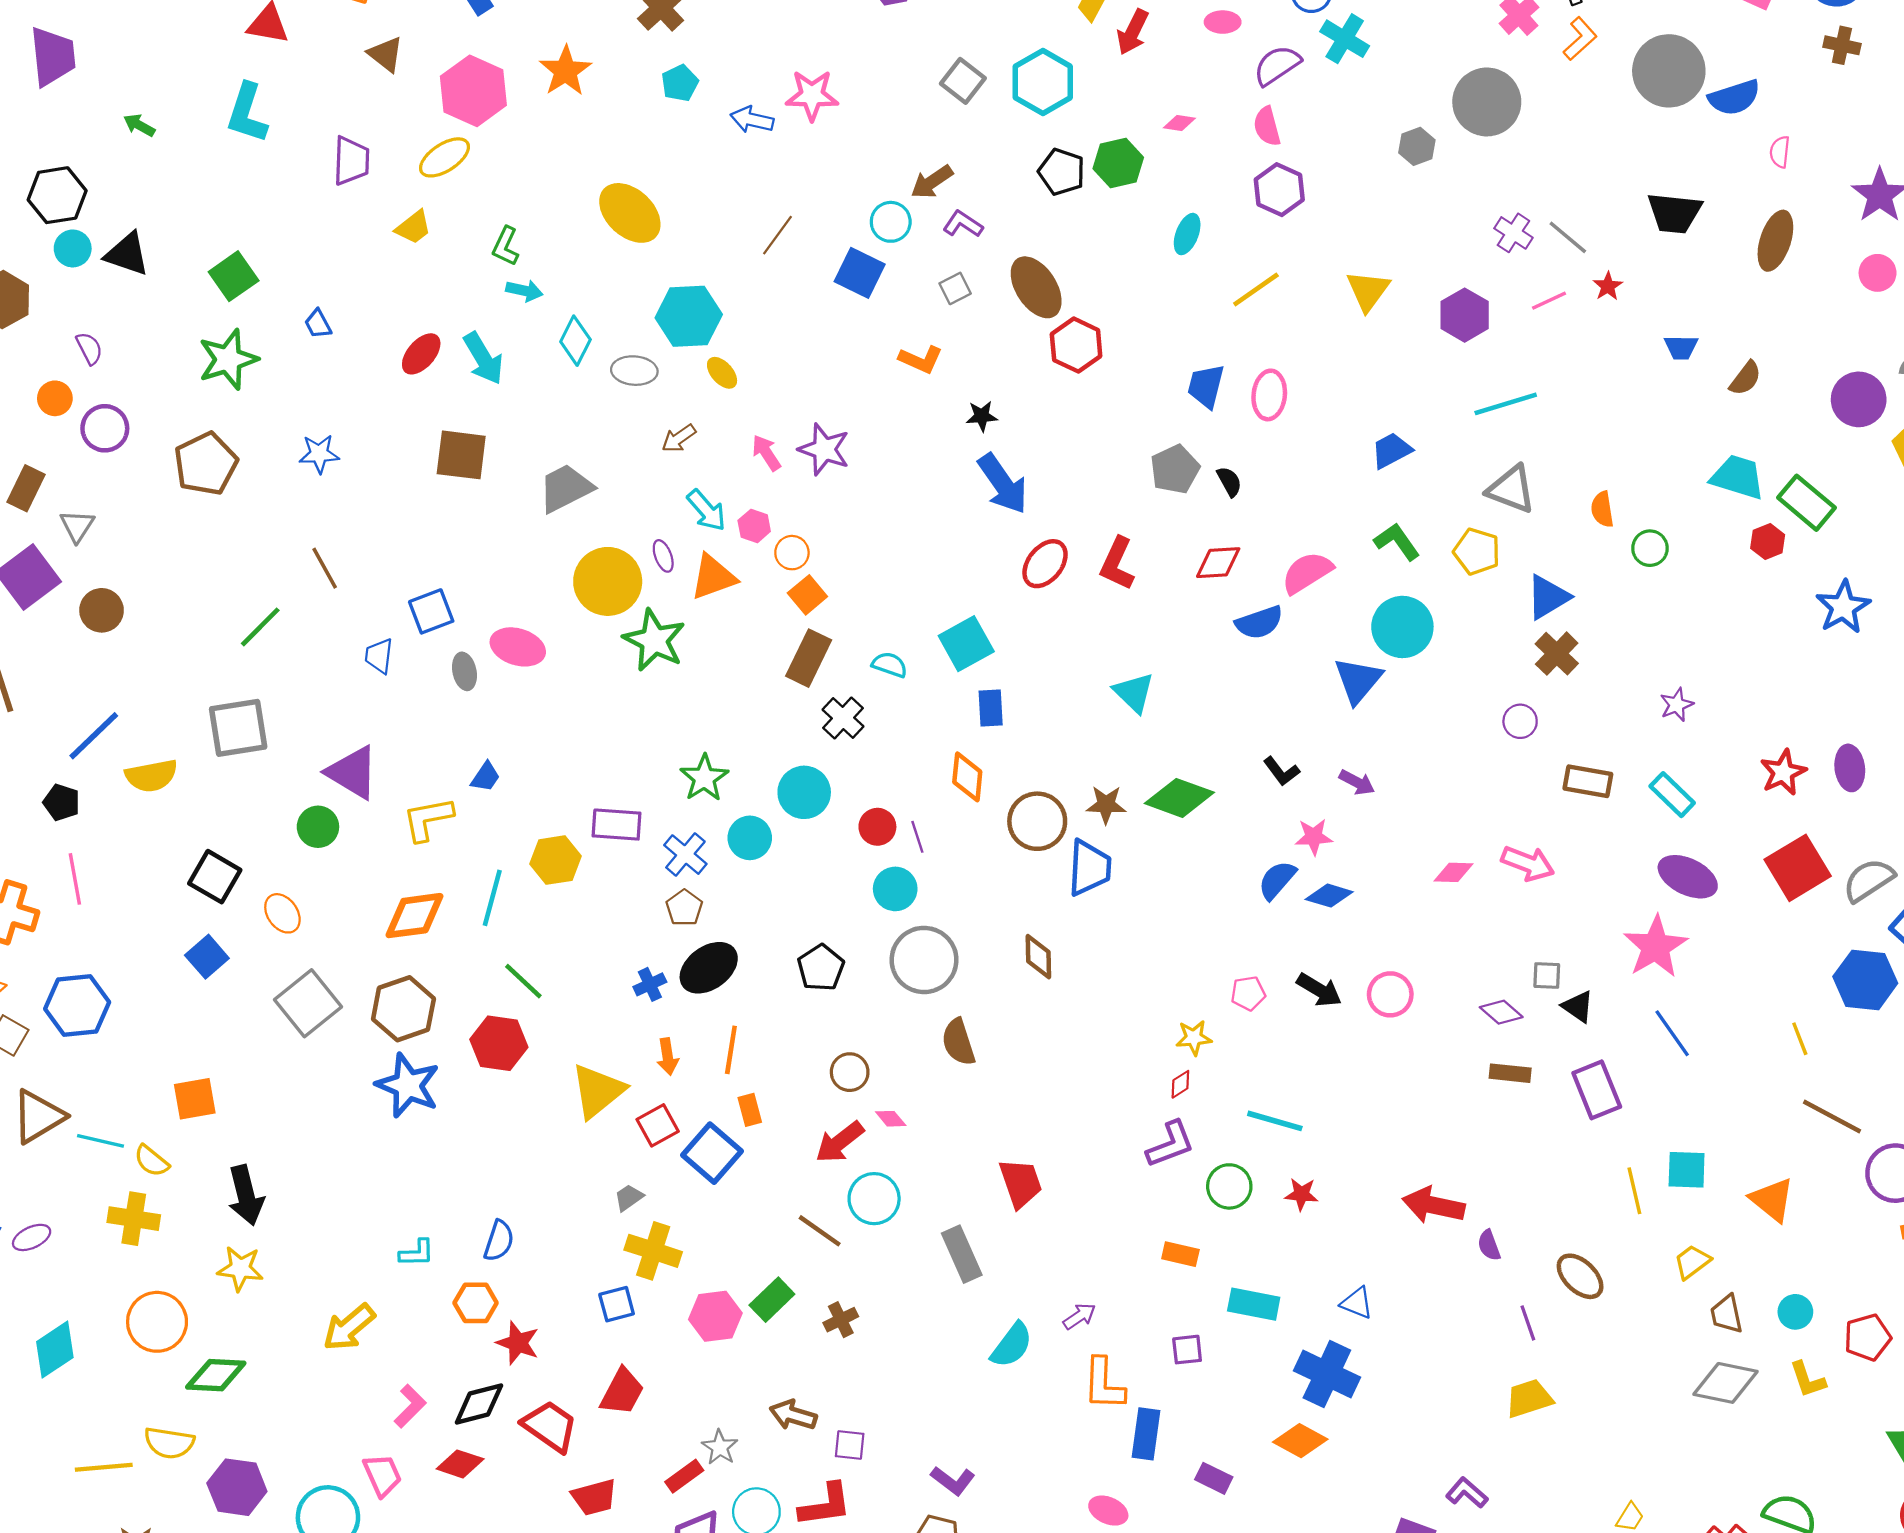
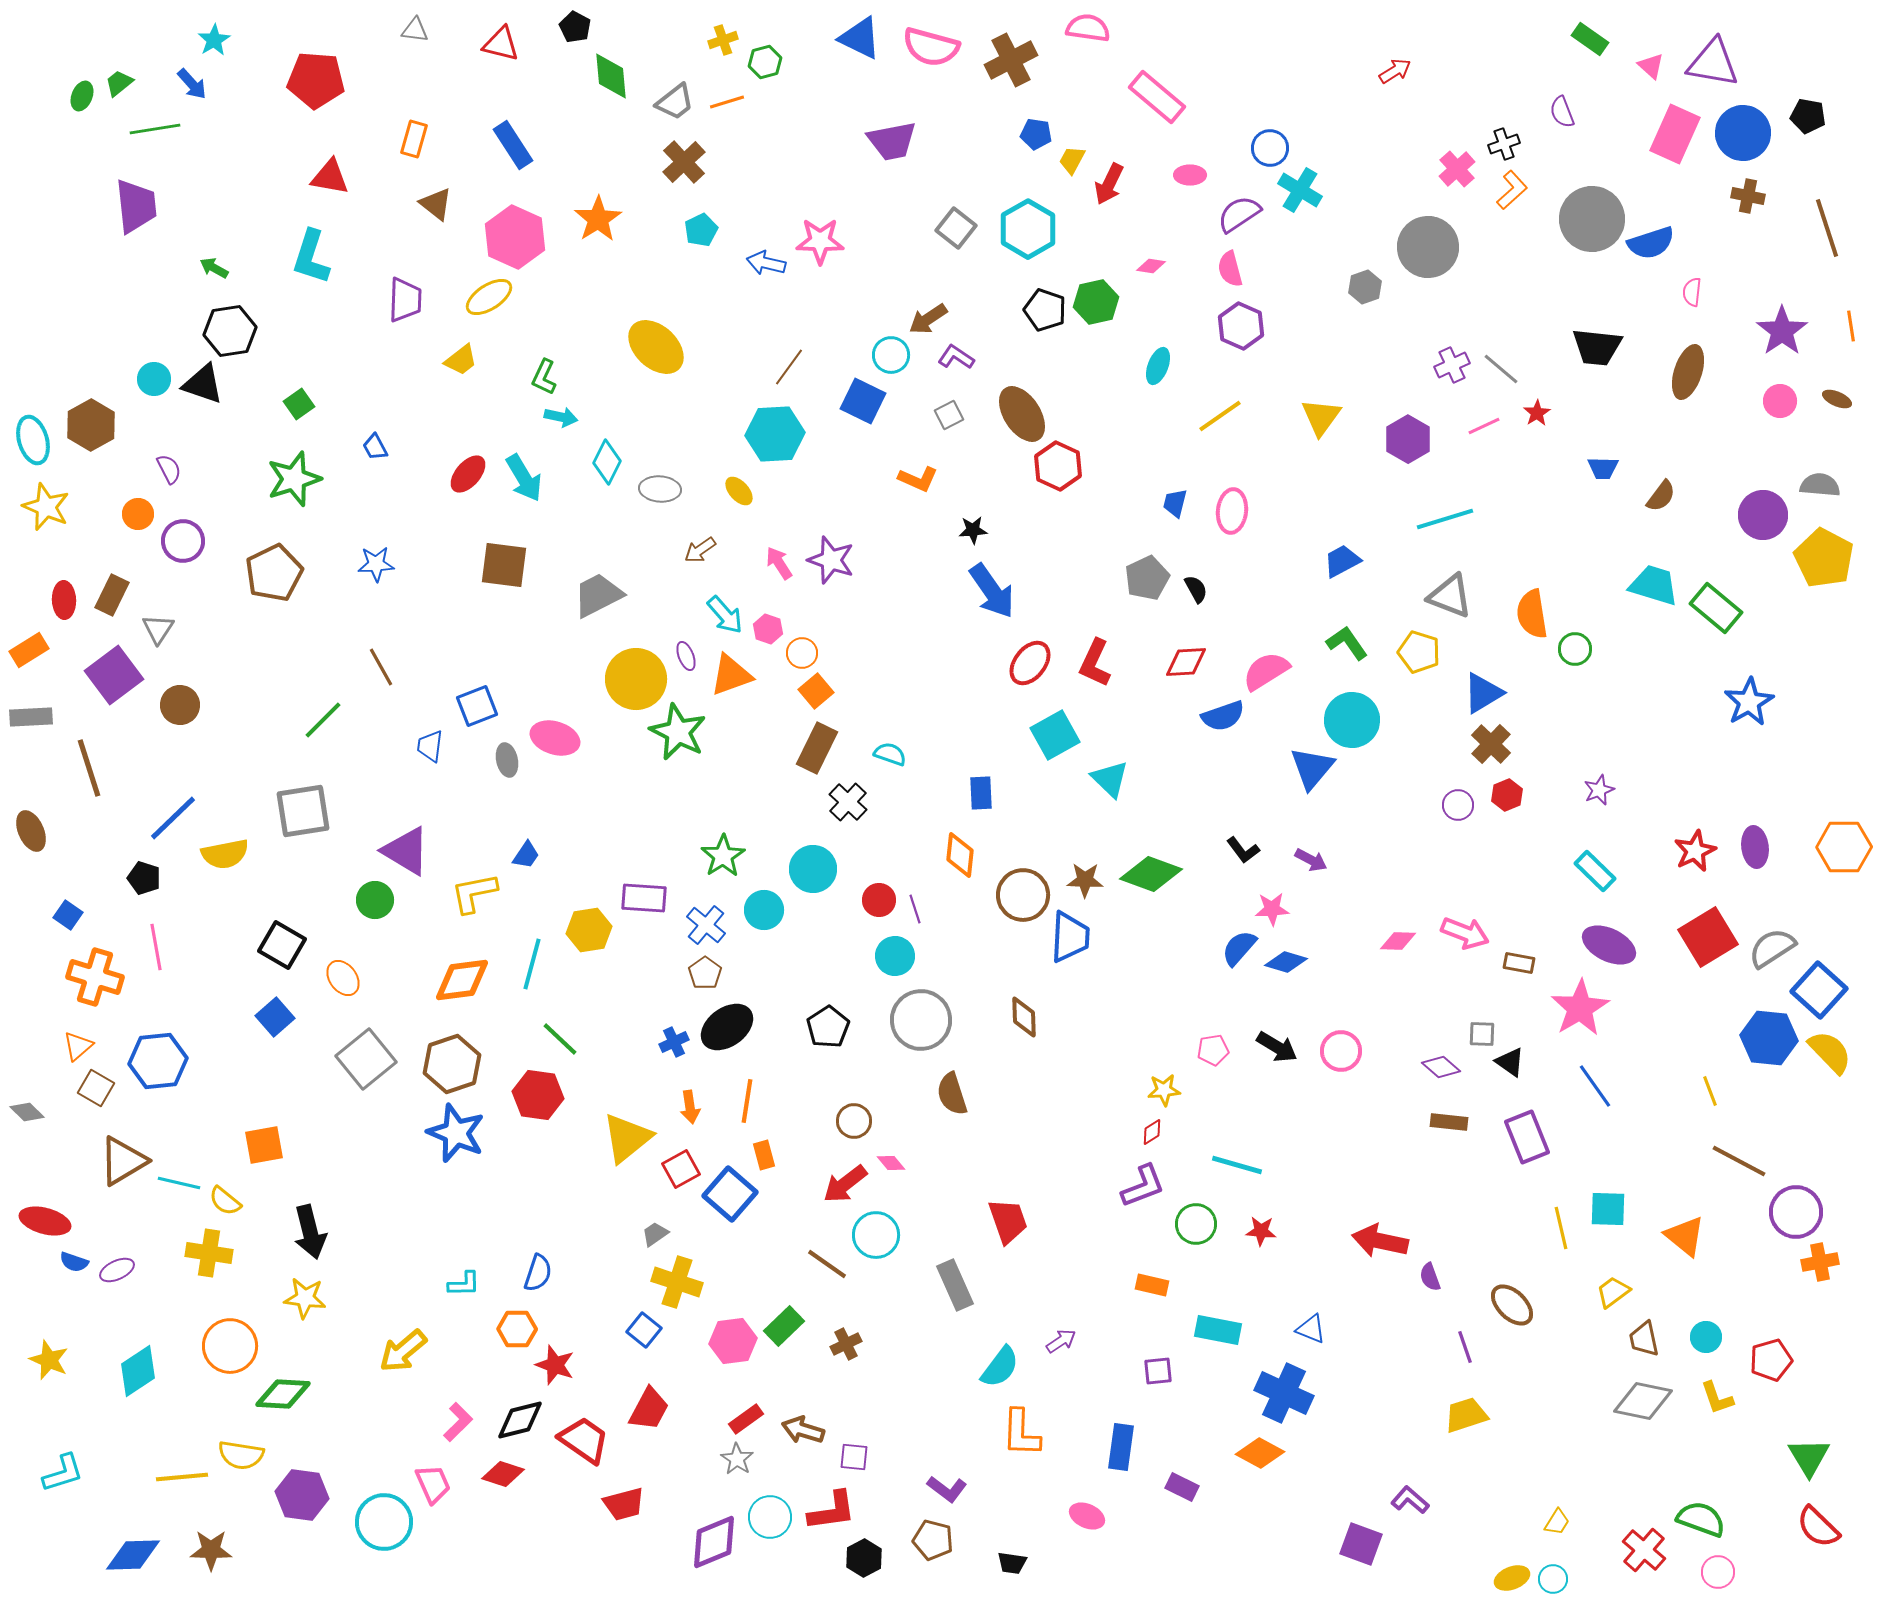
black hexagon: (57, 195) -> (230, 331), moved
purple cross: (1513, 233) -> (1452, 365), turned 32
green square: (234, 276) -> (299, 404), size x0.7
cyan hexagon: (689, 316) -> (775, 434), moved
blue trapezoid: (1206, 386) -> (1175, 503), size x0.7
orange semicircle: (1602, 509) -> (1532, 614), size x1.5
red hexagon: (1768, 542) -> (1507, 795), moved
cyan square: (966, 644) -> (1055, 735), moved
brown rectangle: (1588, 781) -> (1519, 963), moved, size x0.7
blue square: (617, 1304) -> (644, 1330), turned -36
orange L-shape: (1104, 1384) -> (1021, 1433), moved
red rectangle: (684, 1476) -> (746, 1419), moved

